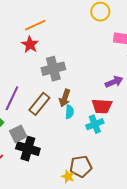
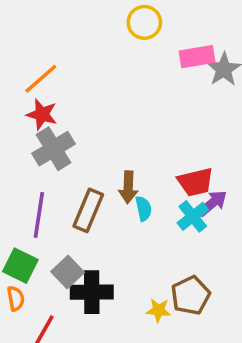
gray cross: (53, 69) -> (53, 149), moved
purple arrow: (114, 82) -> (213, 203), moved
yellow star: (68, 177) -> (159, 310), moved

